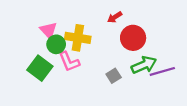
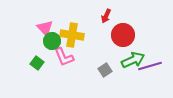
red arrow: (115, 17) -> (106, 16), turned -32
green square: (40, 68) -> (37, 63), size x0.6

